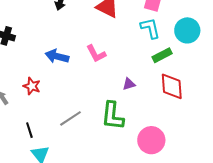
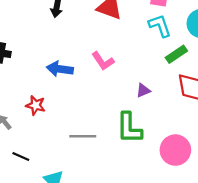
gray line: (71, 118) -> (83, 136), turned 40
black line: (29, 130) -> (21, 156), moved, turned -42

